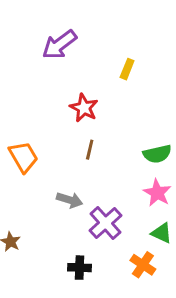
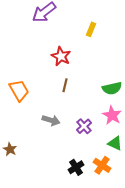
purple cross: (105, 223) -> (84, 126), moved, size x0.7
black cross: (80, 268) -> (76, 167), moved, turned -35

